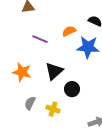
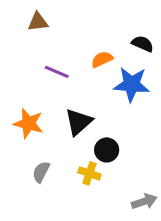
yellow cross: (53, 109) -> (89, 173), moved

